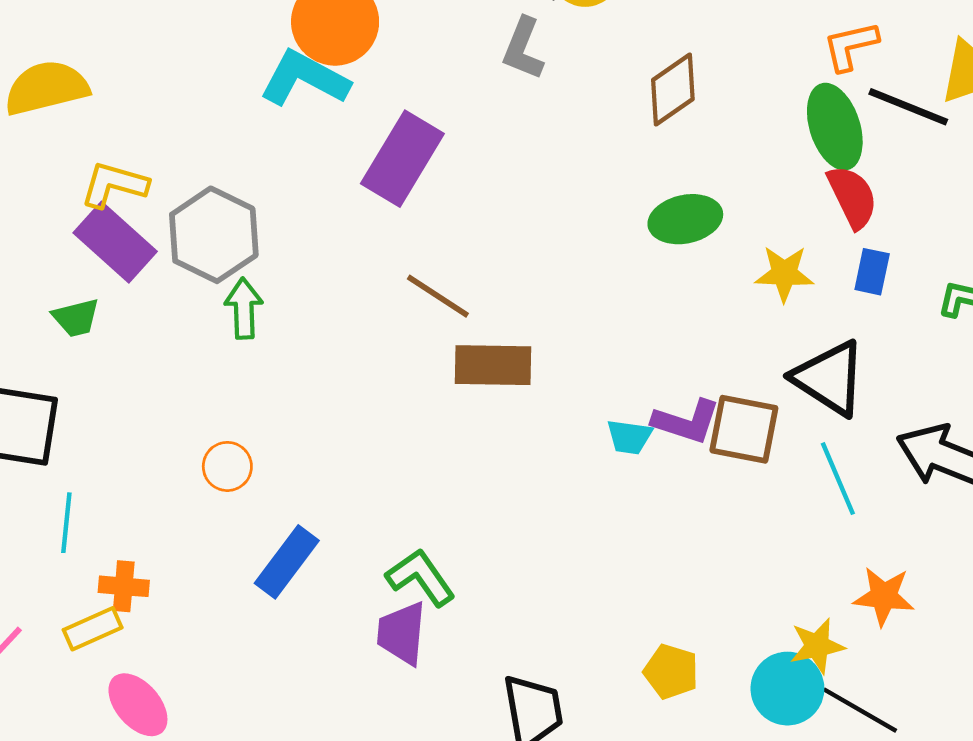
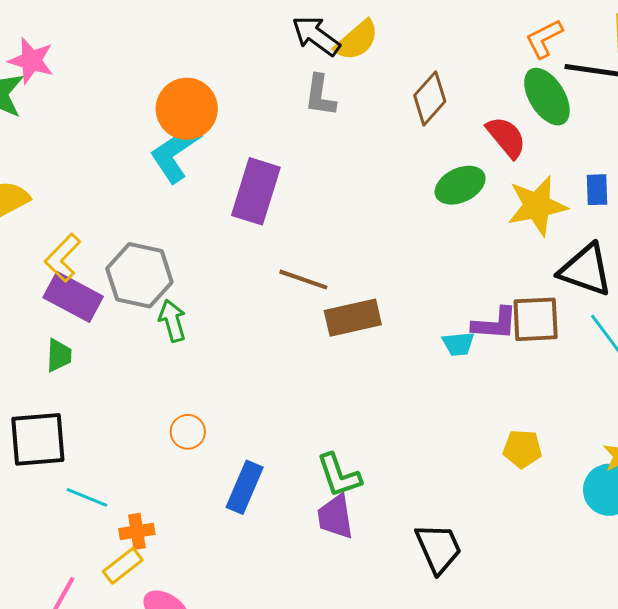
cyan L-shape: (305, 79) -> (175, 153), turned -48
yellow L-shape: (114, 185) -> (63, 258), turned -48
red semicircle: (852, 197) -> (506, 137), moved
yellow star: (784, 274) -> (537, 206), size x1.5
green trapezoid: (76, 318) -> (59, 355), turned -60
cyan line: (66, 523) -> (87, 497), turned -60
green L-shape: (421, 577) -> (339, 475), turned -150
yellow pentagon: (671, 672) -> (522, 449), moved

